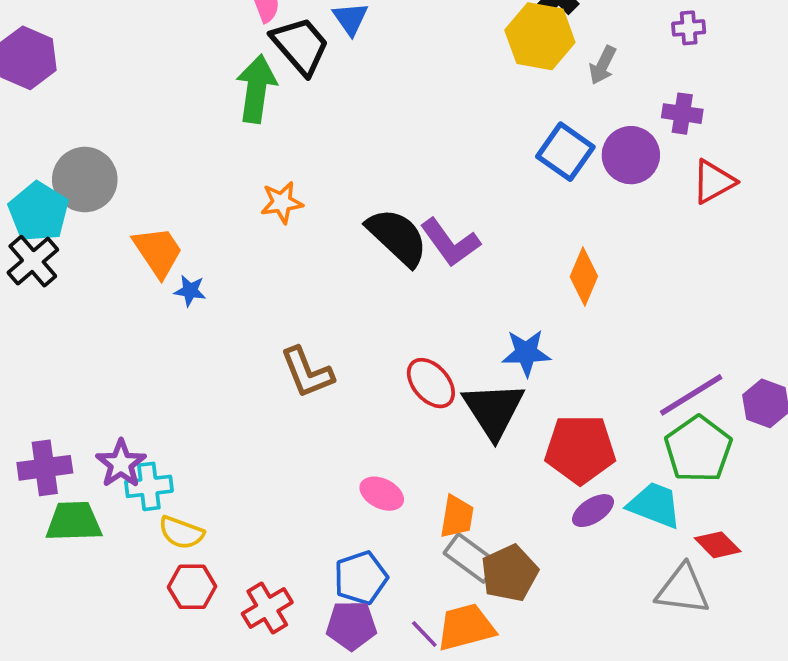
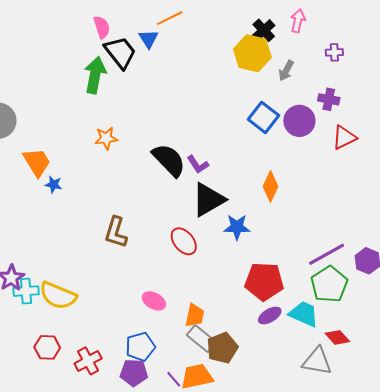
purple L-shape: (450, 243) -> (198, 164), size x0.7
brown L-shape: (307, 372) -> (116, 232), turned 36
black triangle: (494, 410) -> (208, 200), moved, turned 30
yellow semicircle: (181, 533) -> (58, 296), moved, size x1.5

